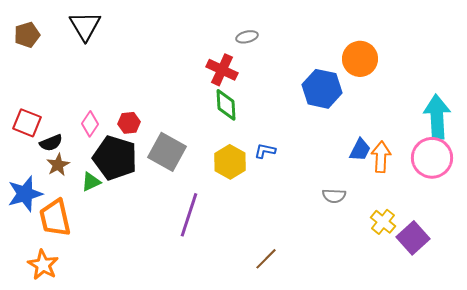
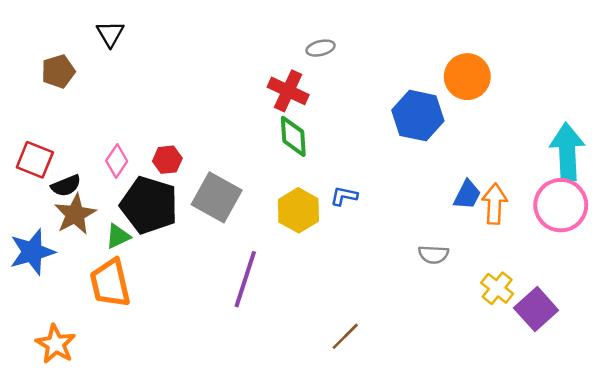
black triangle: (85, 26) -> (110, 34), size x0.7
brown pentagon: (27, 35) -> (58, 71), moved
brown star: (58, 165) -> (75, 214), size x1.4
orange trapezoid: (55, 218) -> (110, 283), moved

